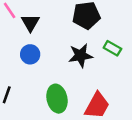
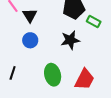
green rectangle: (112, 48) -> (94, 21), moved

